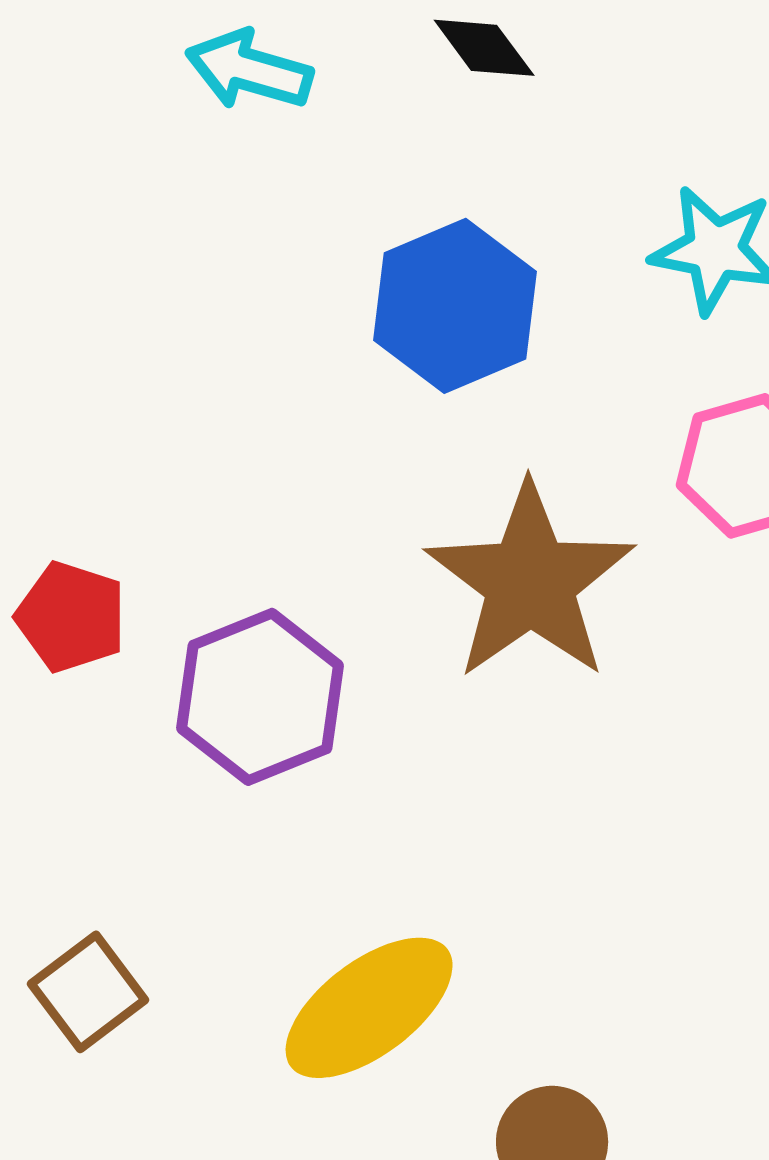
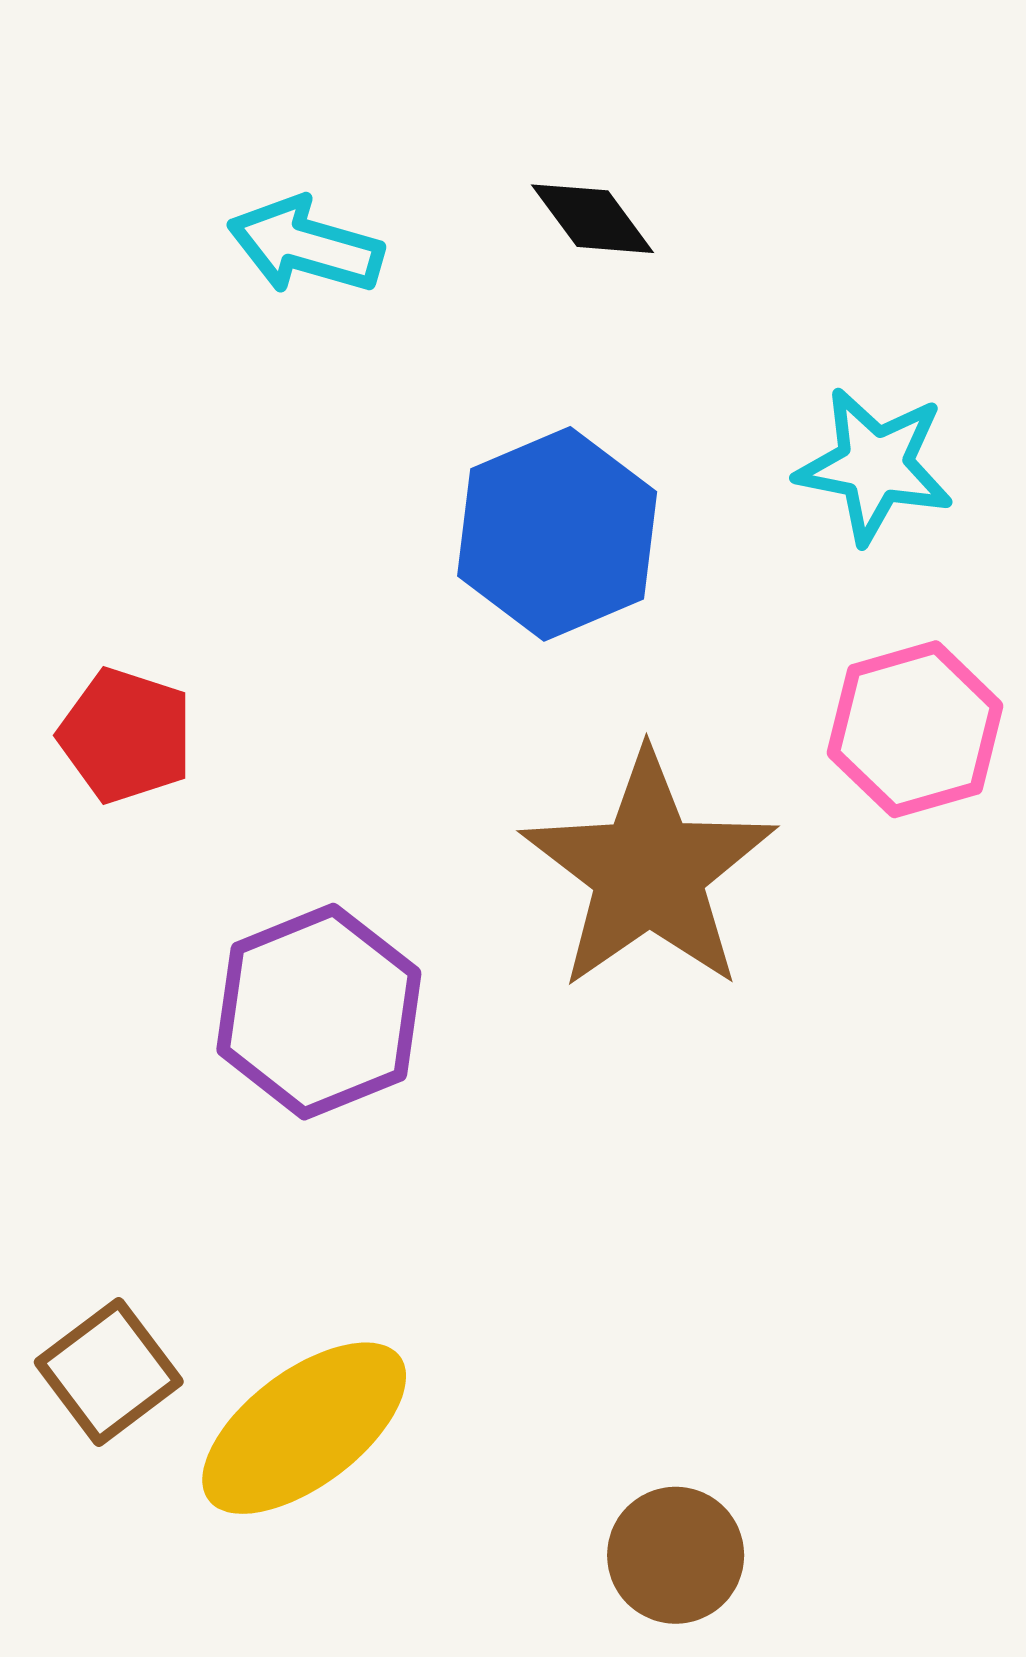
red pentagon: (71, 617) -> (126, 735), moved
yellow ellipse: (369, 1008) -> (304, 1428), moved

